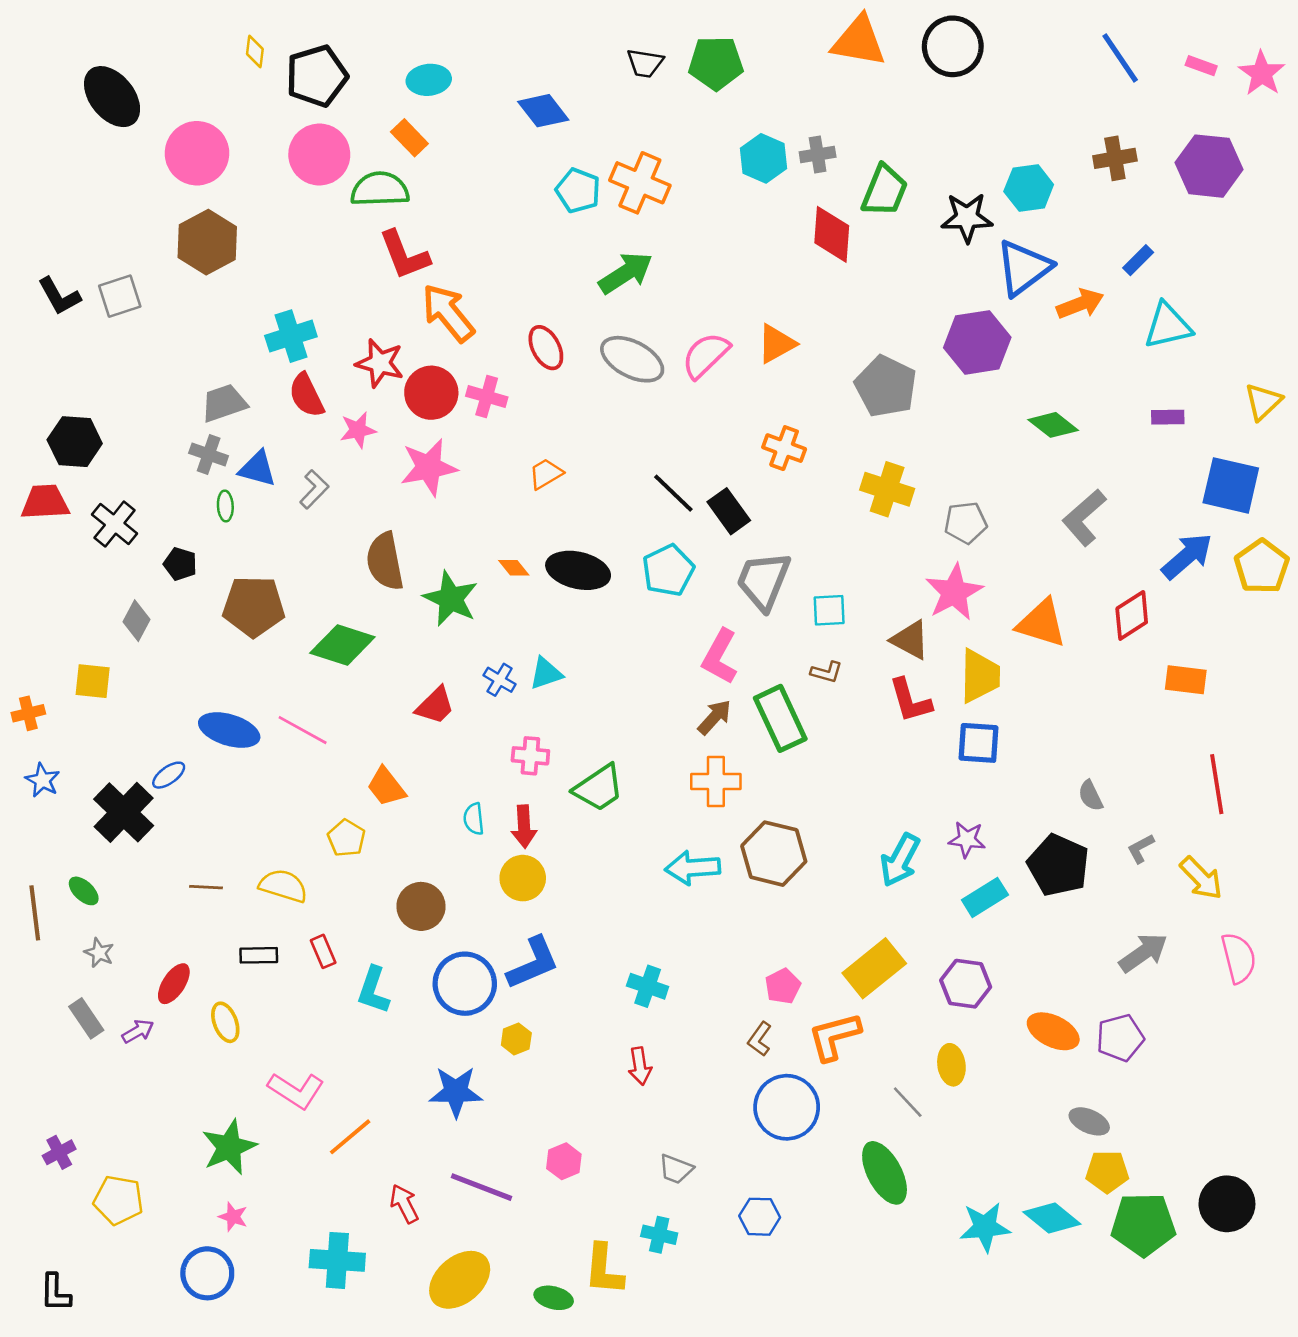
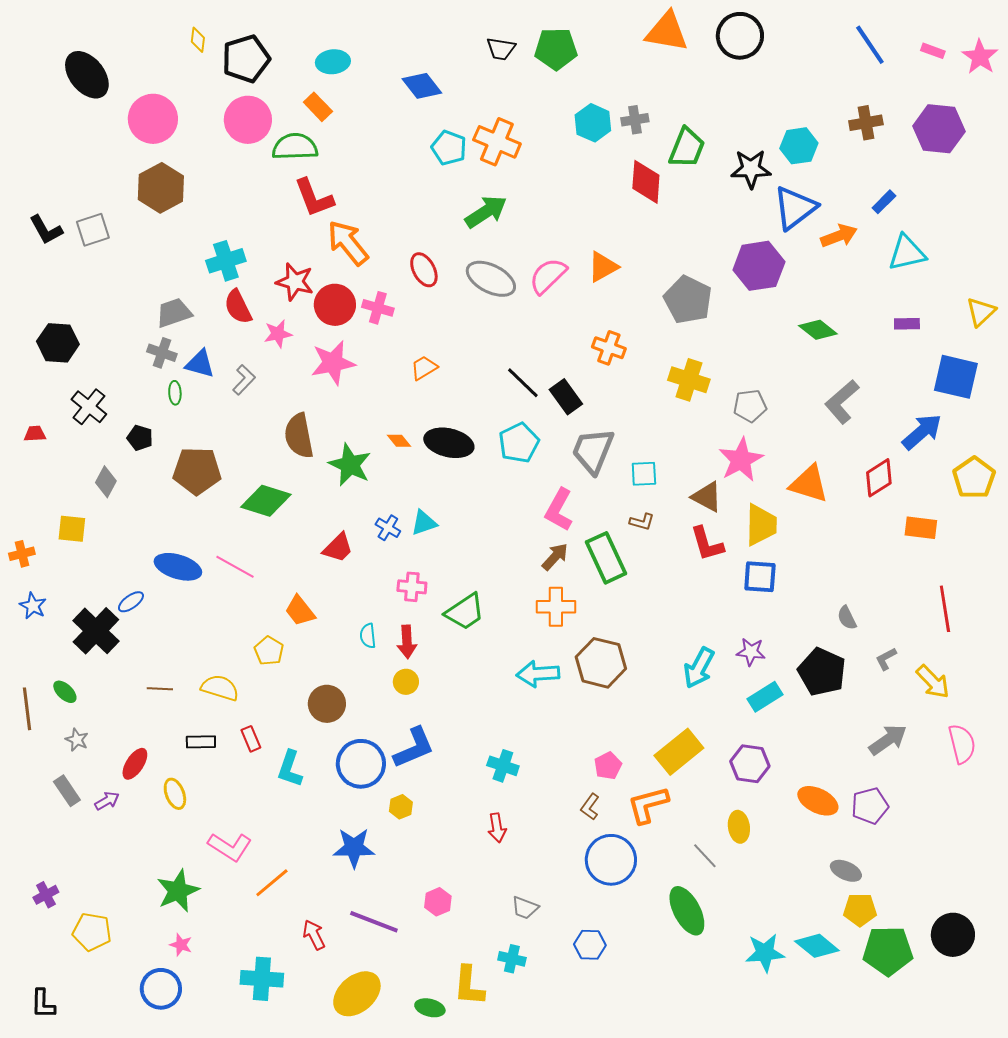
red trapezoid: (45, 502) -> (35, 434), moved, size x0.6
yellow pentagon: (1262, 567) -> (974, 478), moved
yellow circle: (523, 878) -> (406, 682), size x0.7

